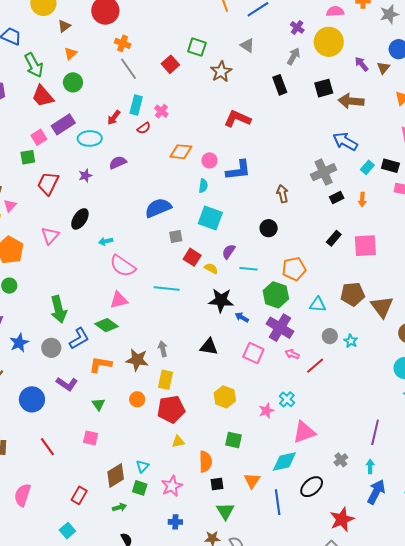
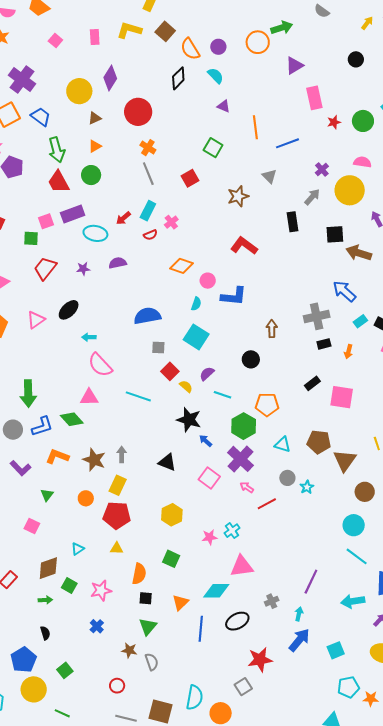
green square: (197, 47) -> (213, 148), moved
cyan triangle: (142, 466) -> (78, 549), moved
blue cross: (175, 522) -> (97, 626), turned 32

